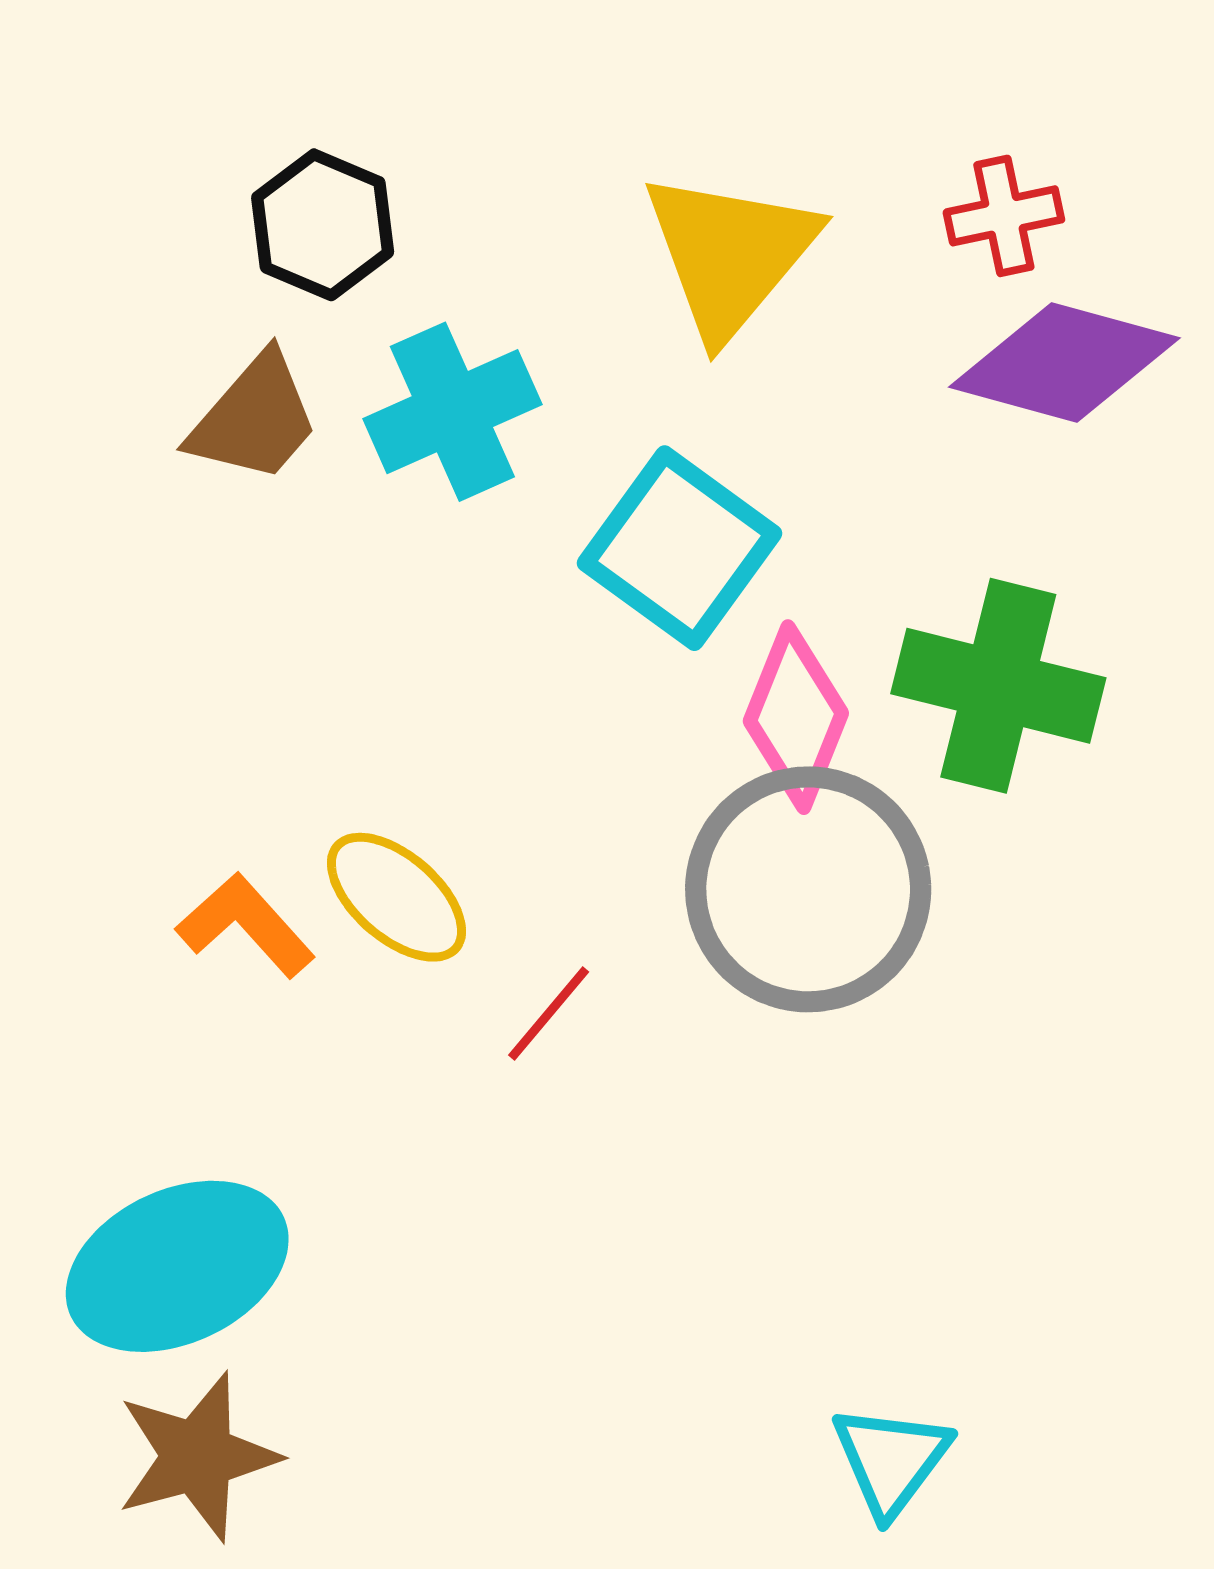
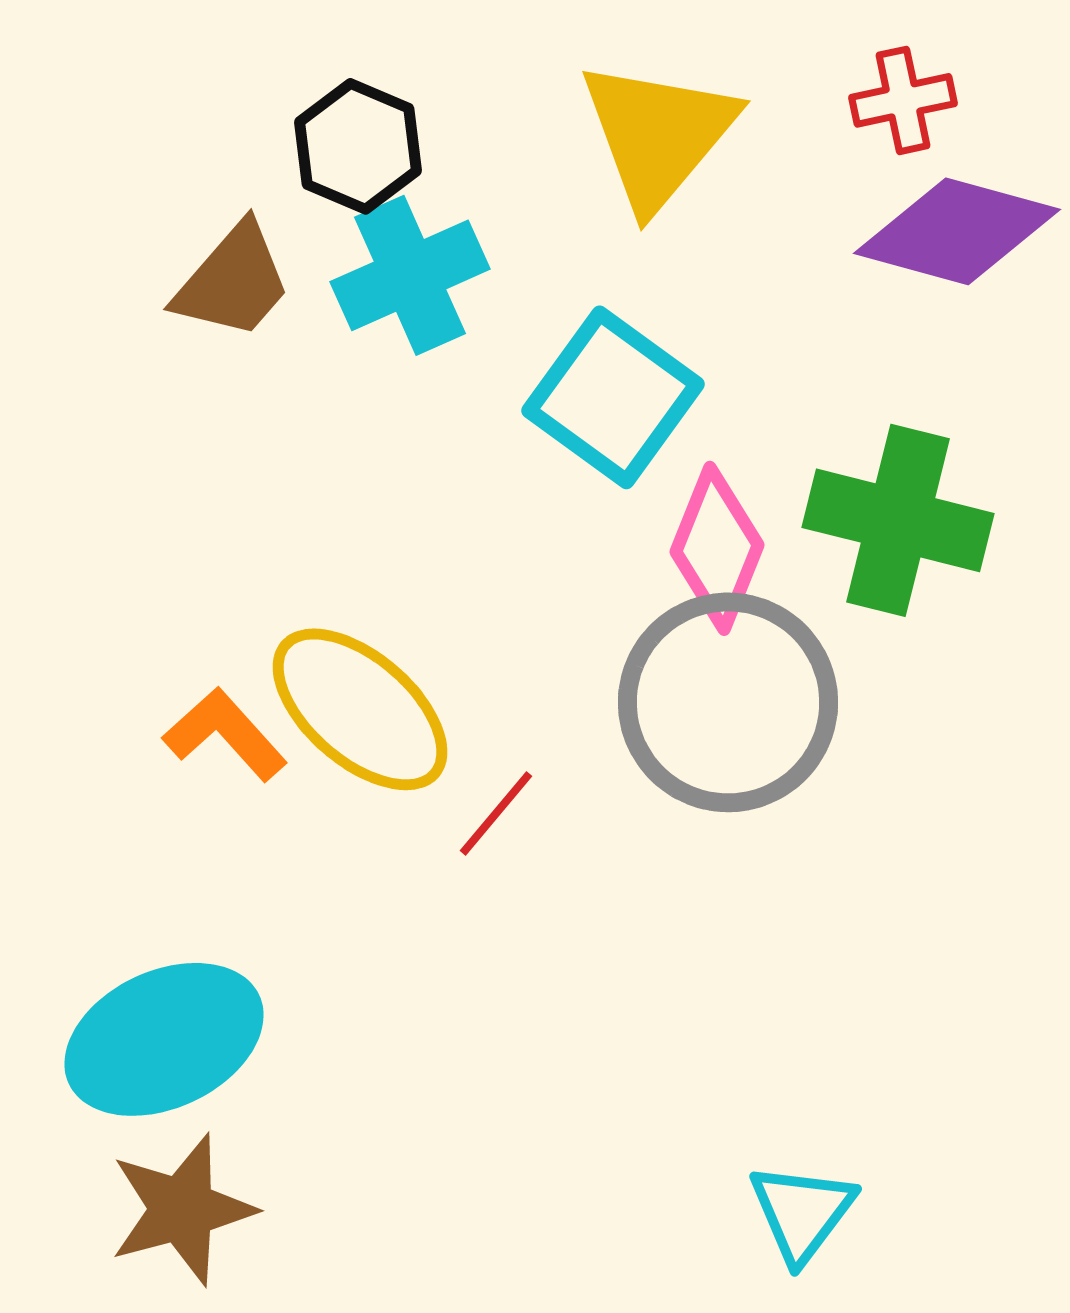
black hexagon: (323, 225) -> (358, 146), moved
yellow ellipse: (396, 897) -> (360, 709), size x1.4

